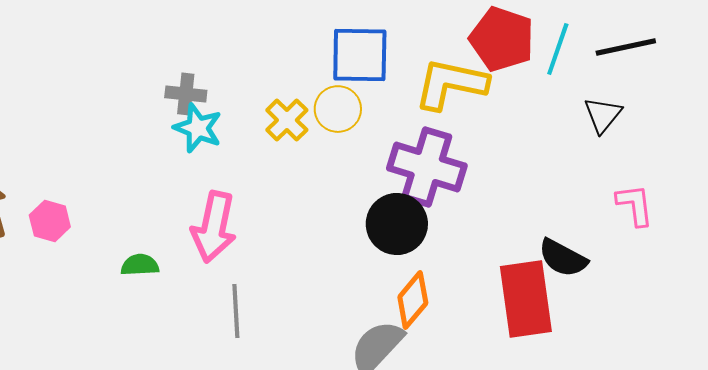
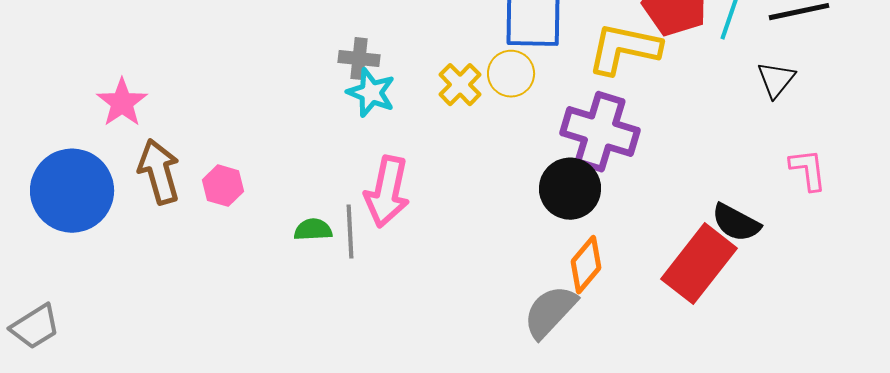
red rectangle: (526, 299) -> (699, 264), turned 46
gray line: (236, 311) -> (350, 232), moved

